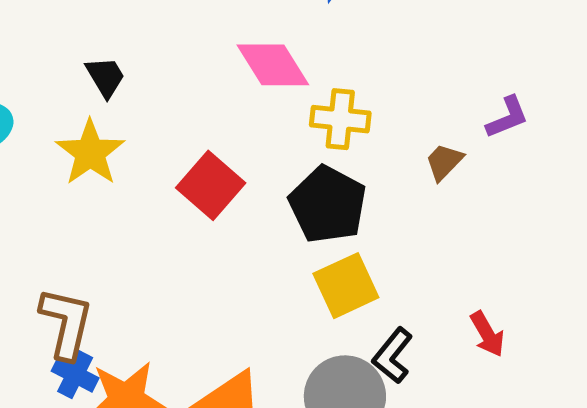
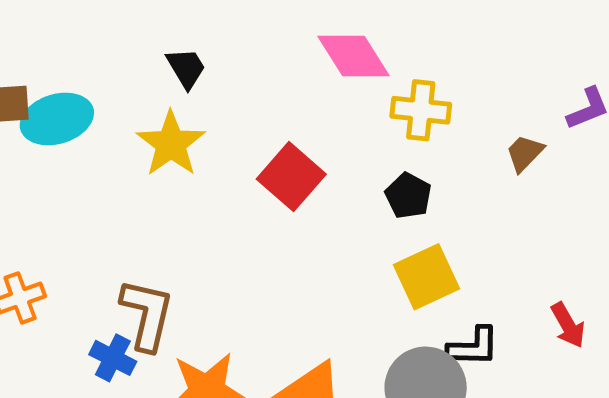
black pentagon: (328, 205) -> (408, 196), size x0.6
black L-shape: (393, 356) -> (473, 347), turned -128
blue cross: (75, 374) -> (113, 358), moved

